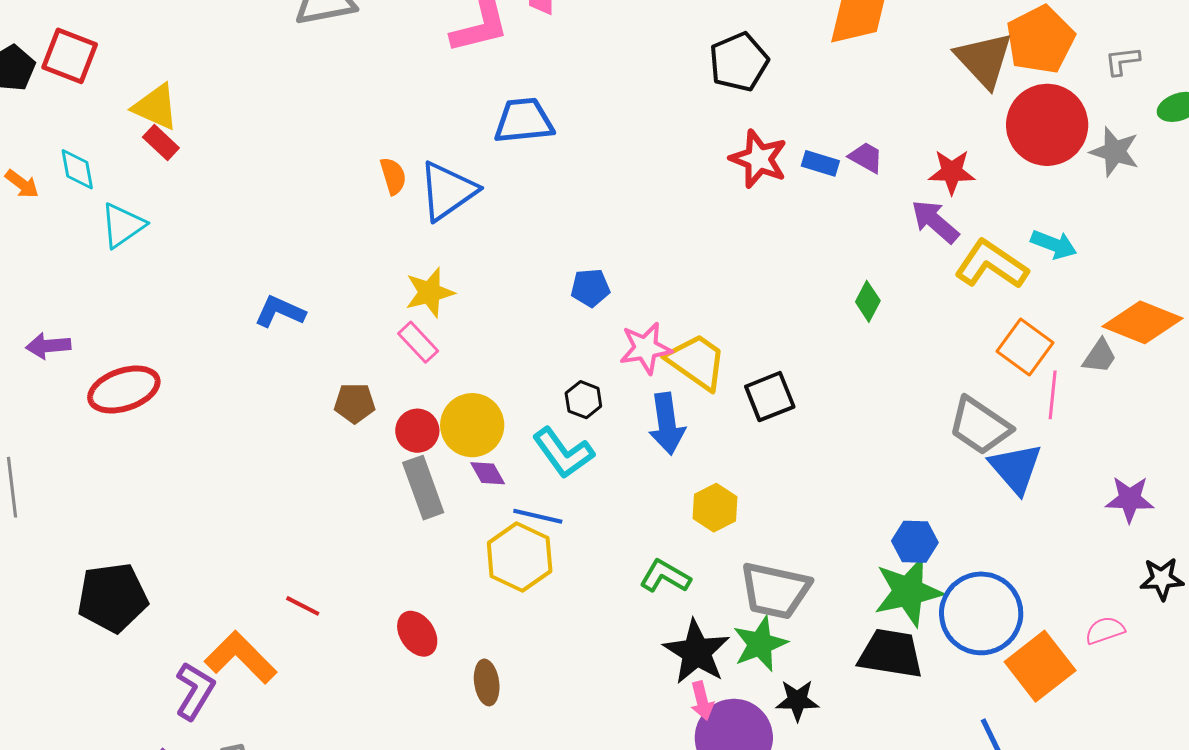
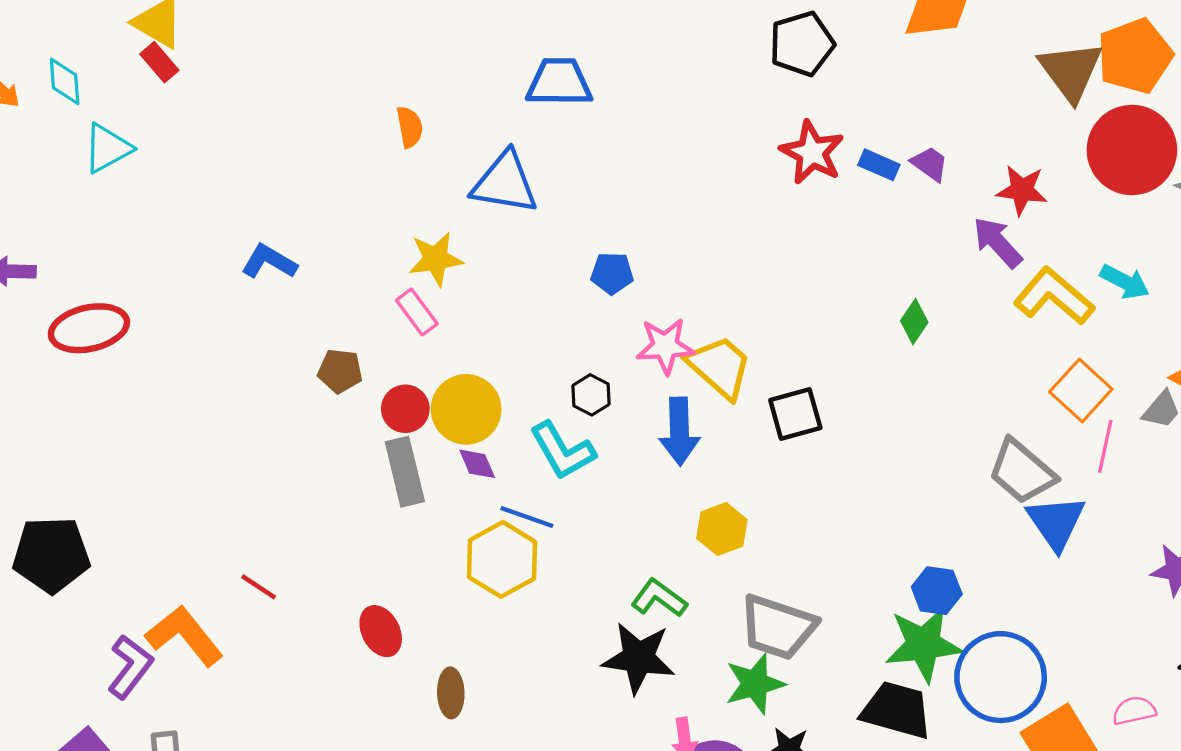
blue triangle: (448, 191) -> (505, 183), moved, turned 38
black star: (697, 652) -> (638, 658), moved, turned -30

